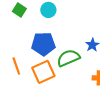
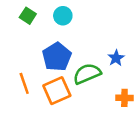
blue pentagon: (43, 44) -> (57, 57), turned -30

